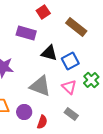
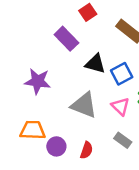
purple rectangle: (26, 33) -> (66, 39), turned 30
purple circle: (24, 112) -> (56, 146), moved

